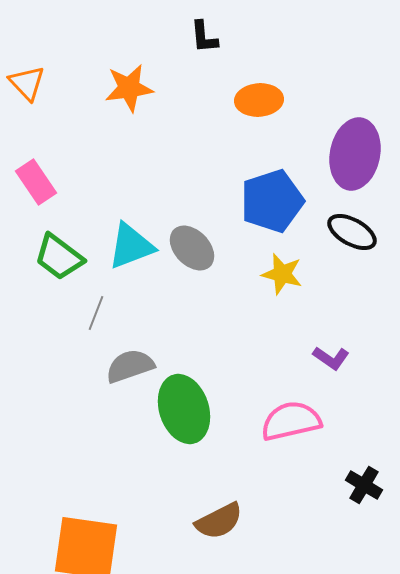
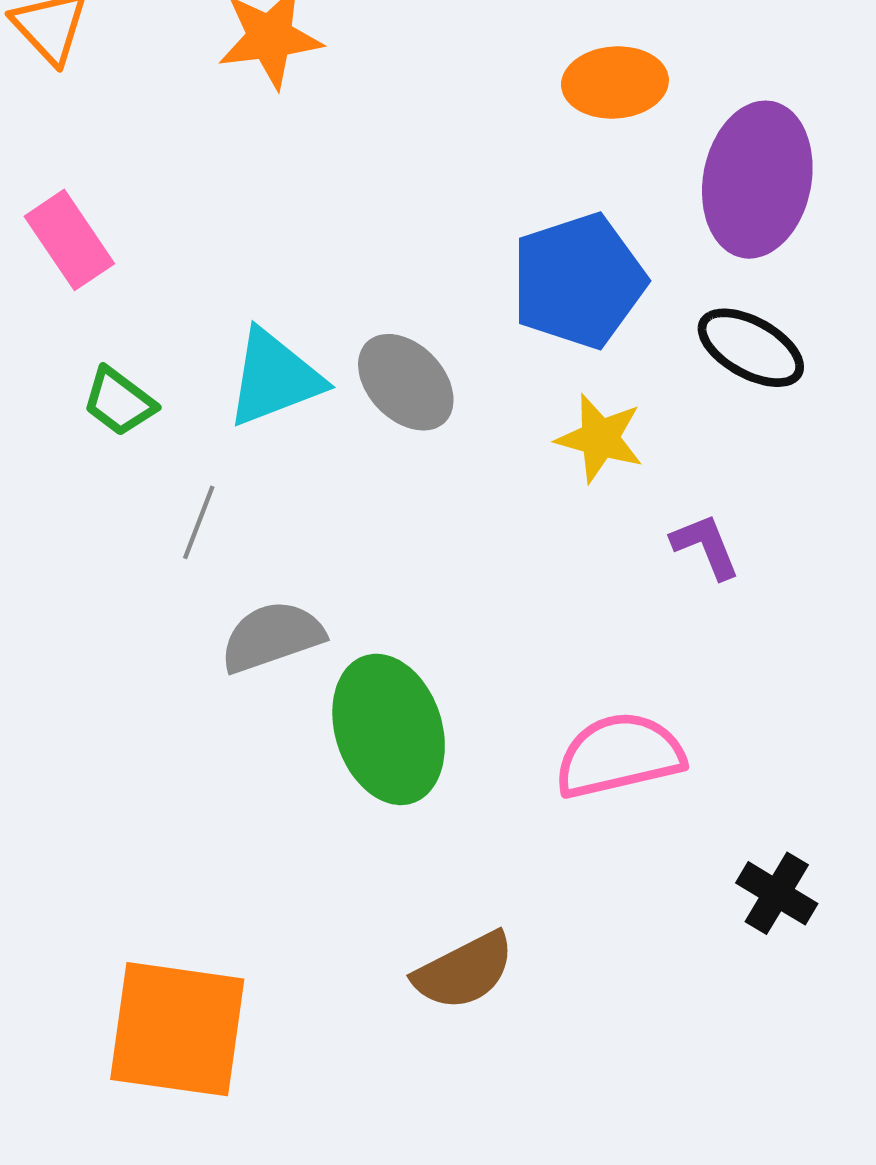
orange ellipse: (259, 100) -> (615, 82), moved
green trapezoid: (59, 257) -> (119, 402), size x0.7
purple L-shape: (331, 358) -> (706, 546), moved, turned -147

